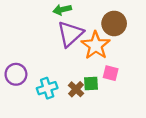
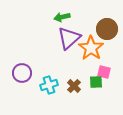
green square: (91, 84) -> (96, 82), moved

